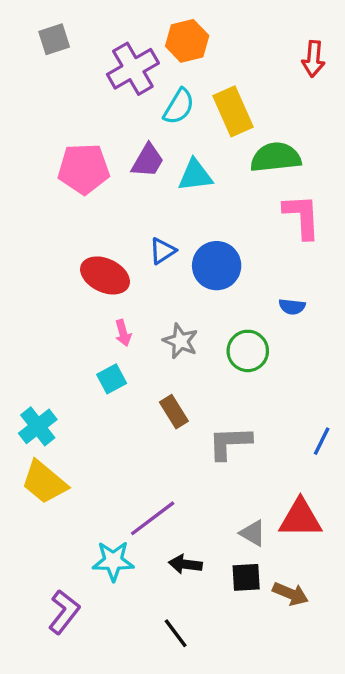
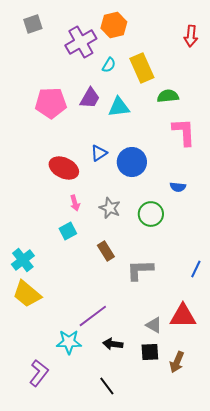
cyan semicircle: (179, 106) -> (109, 65), size x0.7
green semicircle: (276, 157) -> (168, 96), size x0.7
brown arrow: (290, 594) -> (177, 362), turned 90

